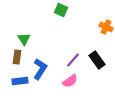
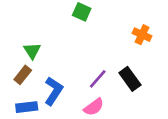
brown rectangle: (17, 57) -> (23, 75), turned 32

